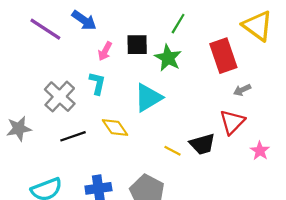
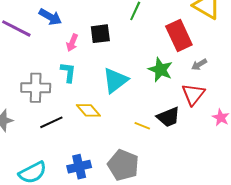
green star: (168, 58) -> (160, 70), moved
gray cross: (60, 97) -> (36, 88), turned -36

